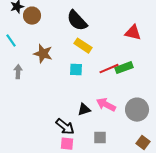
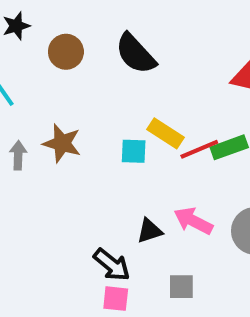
brown circle: (32, 16) -> (66, 52), moved
yellow rectangle: (83, 46) -> (165, 133), moved
brown star: (43, 54) -> (62, 143), moved

